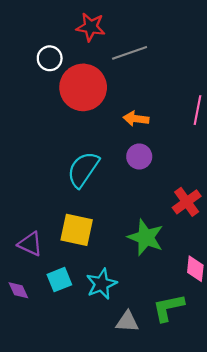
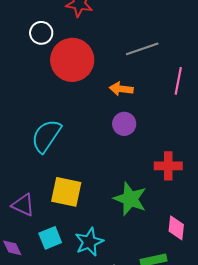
gray line: (130, 53) -> (142, 49), moved
cyan semicircle: (83, 169) -> (46, 136), moved
red cross: (187, 202) -> (168, 166), turned 36

